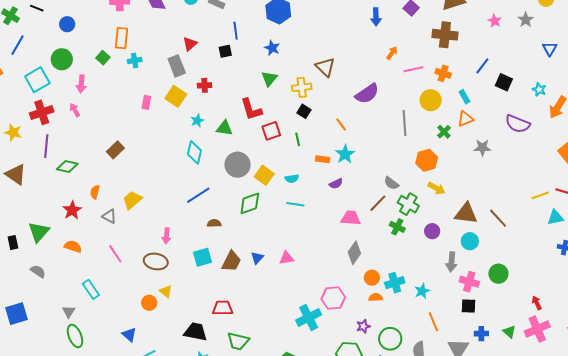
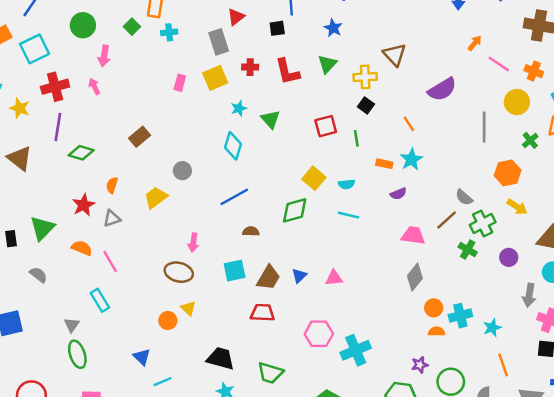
pink line: (413, 69) -> (499, 64), turned 42
cyan square: (37, 80) -> (35, 49), moved
yellow square: (176, 96) -> (215, 78), turned 30
red L-shape: (251, 109) -> (287, 72), moved
green triangle: (224, 128) -> (270, 119), turned 36
gray circle: (238, 165) -> (182, 171), moved, size x0.6
green cross: (408, 204) -> (483, 224), turned 30
gray triangle: (109, 216) -> (112, 218), moved, turned -49
pink line: (115, 254) -> (110, 261), moved
pink hexagon: (333, 298) -> (319, 334), moved
red trapezoid: (223, 308) -> (263, 313), moved

